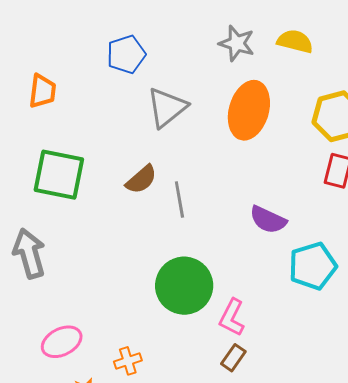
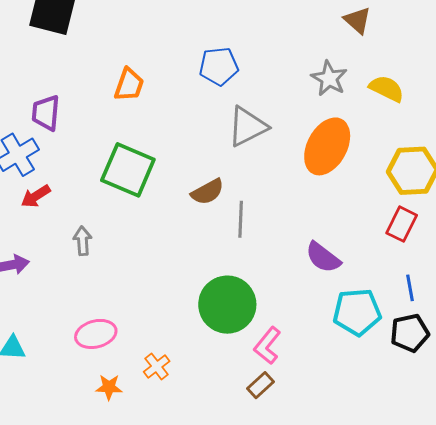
gray arrow: (29, 253) -> (83, 241), size x0.6
orange cross: (128, 361) -> (157, 367), turned -32

